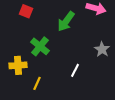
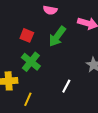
red square: (26, 11) -> (27, 35), moved

